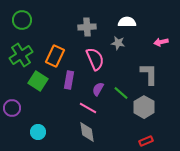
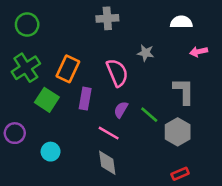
white semicircle: (127, 22) -> (181, 22), moved
gray cross: (87, 27) -> (107, 18), moved
cyan circle: (38, 132) -> (51, 152), moved

